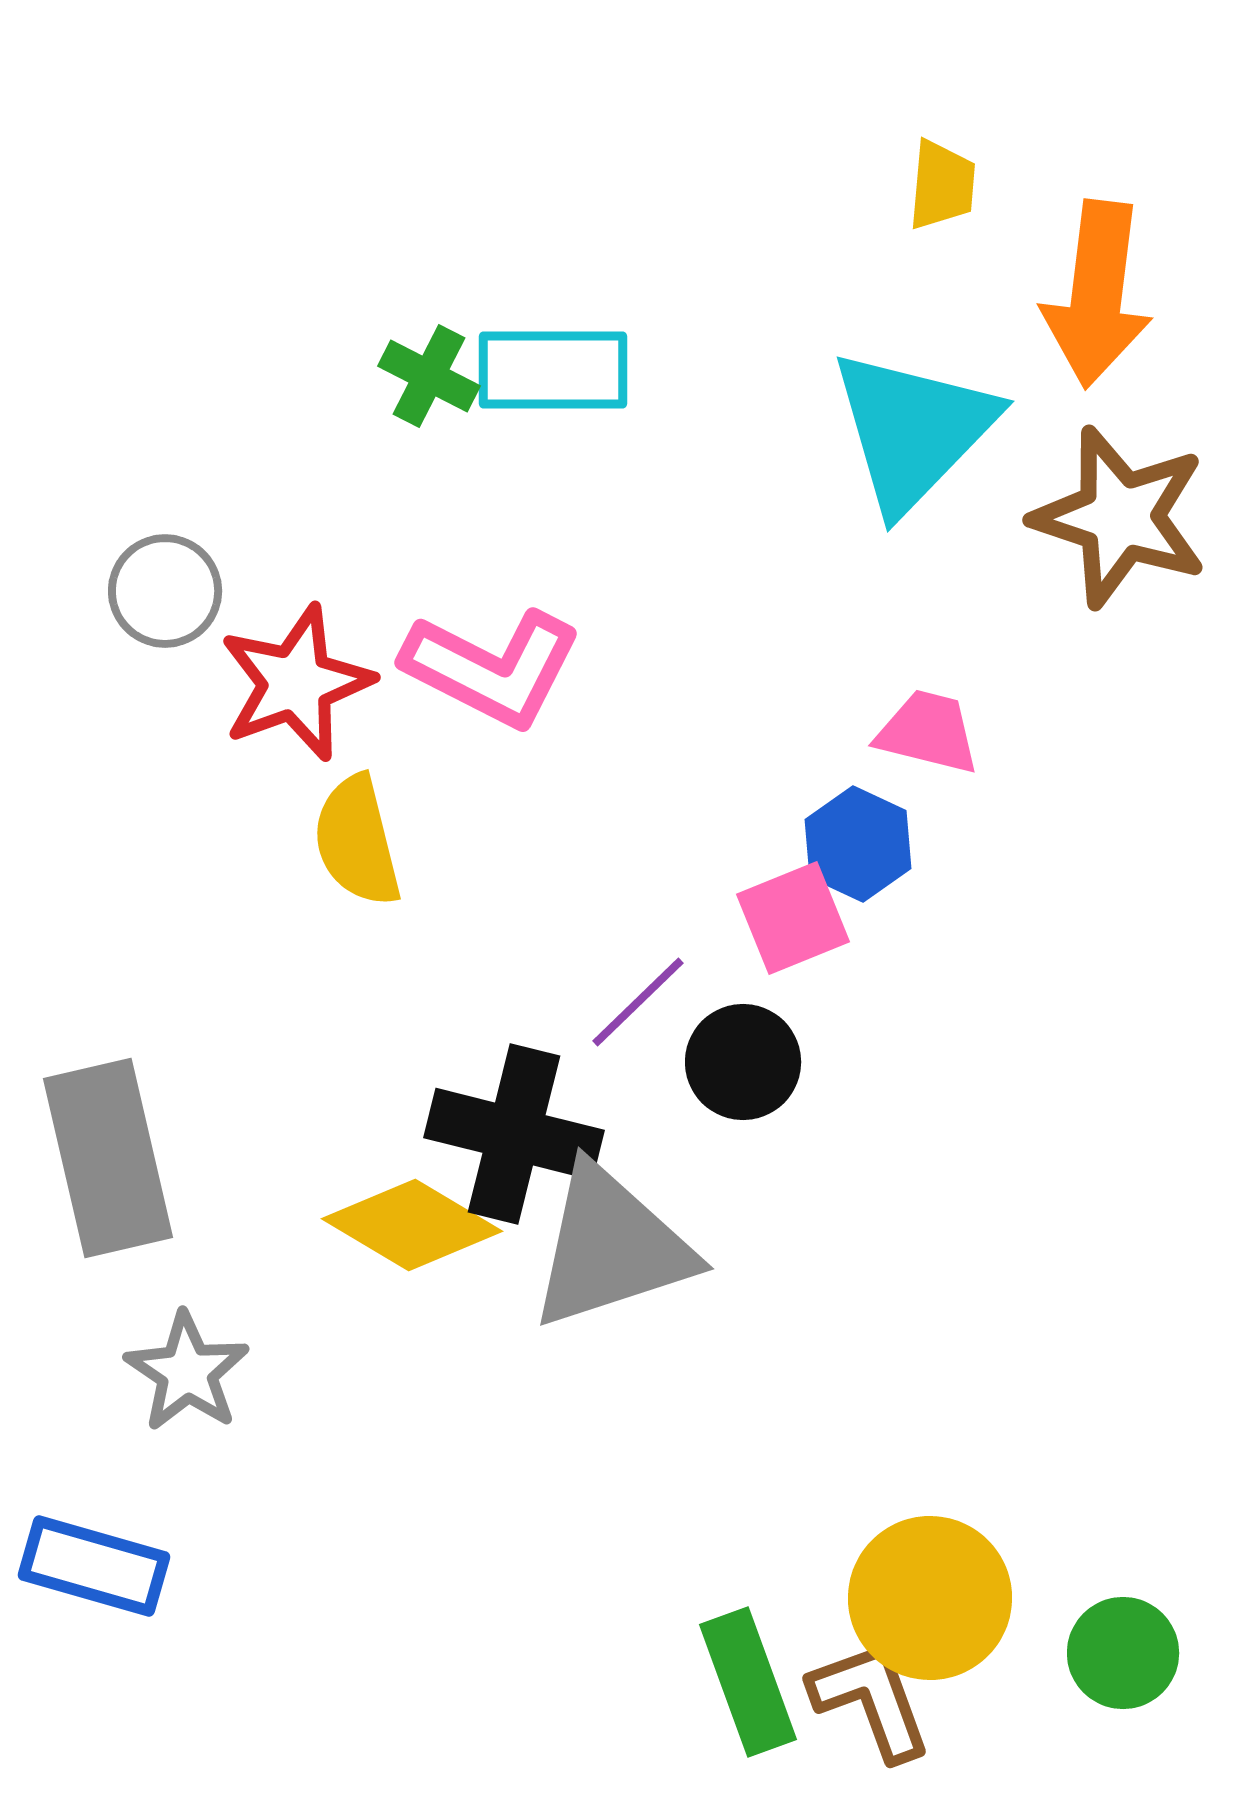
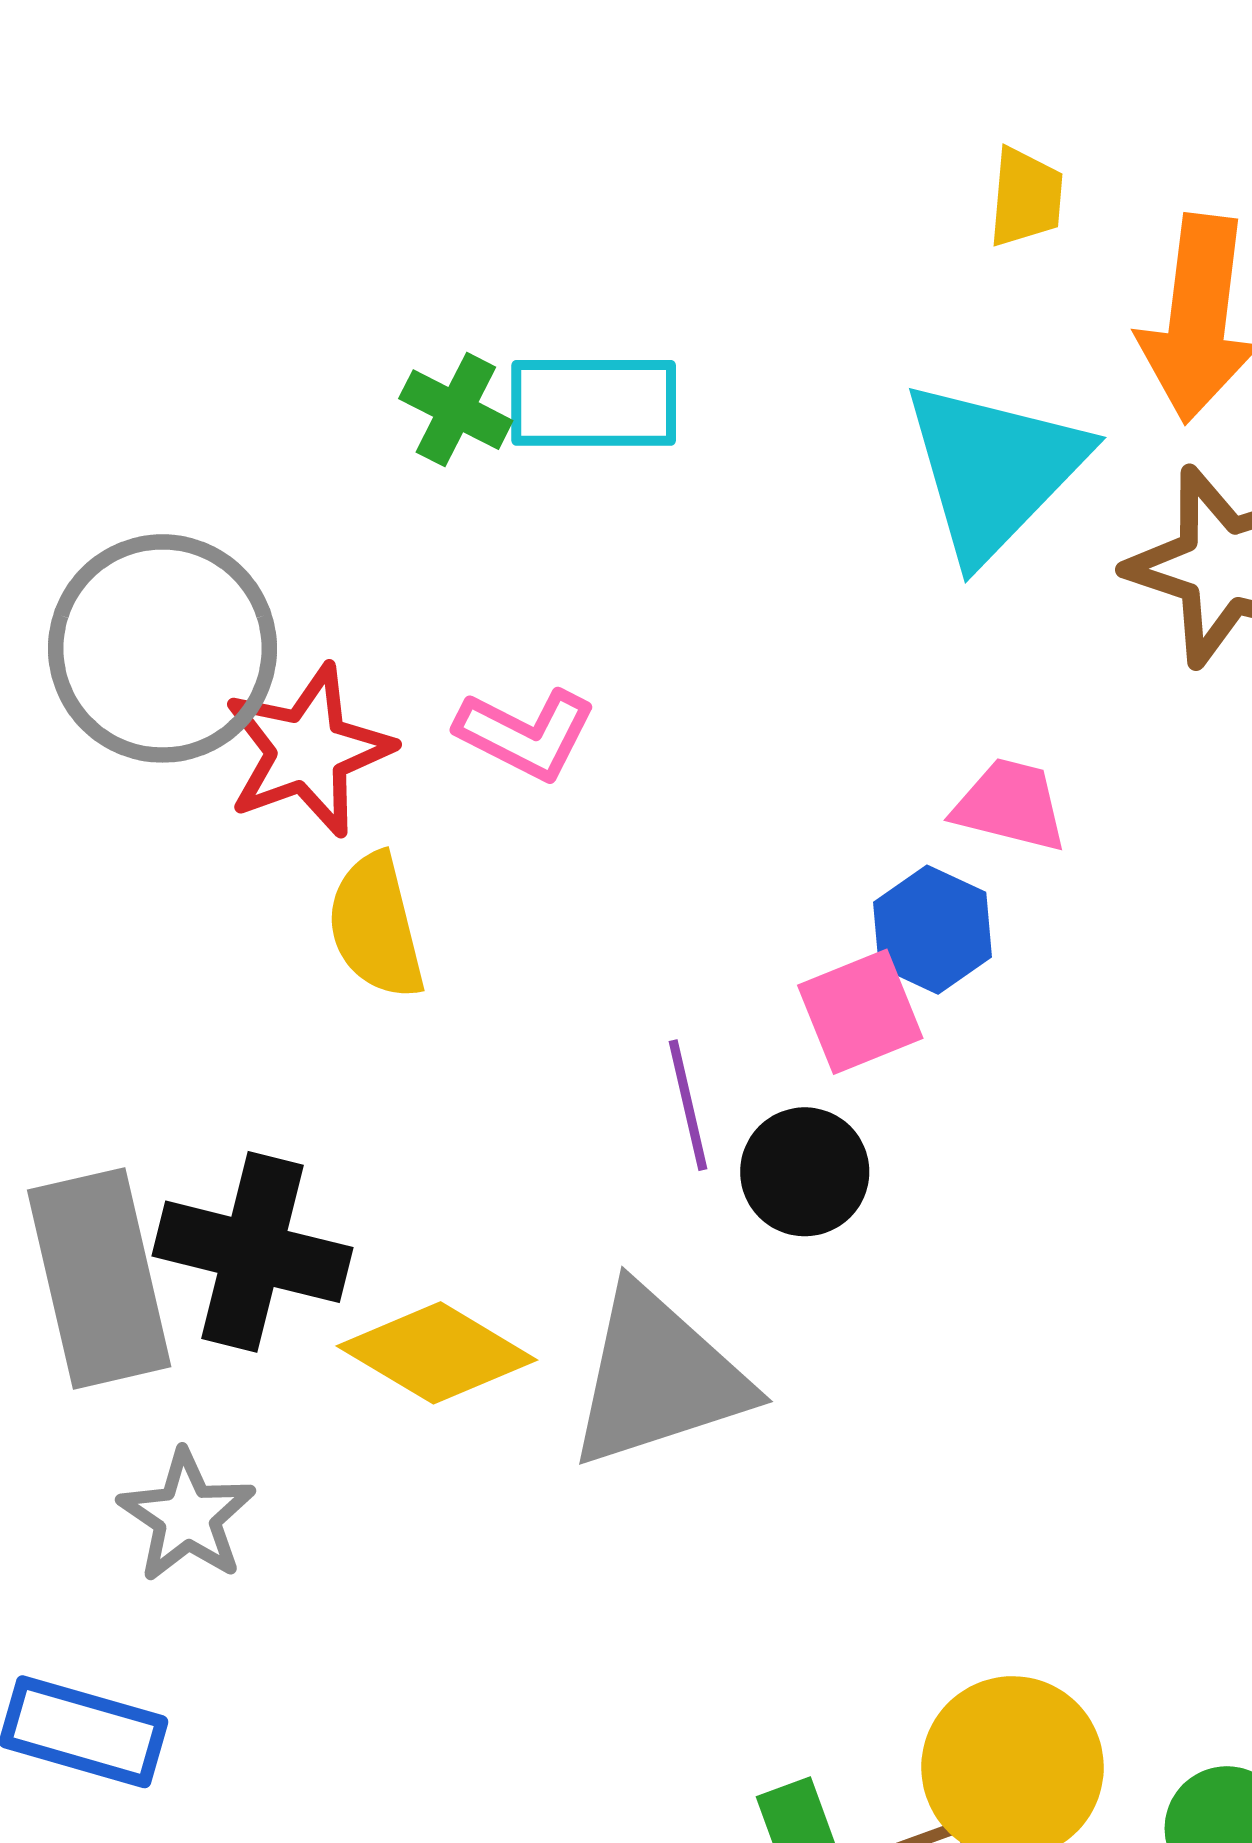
gray circle: (165, 591) -> (163, 648), size x1.8
pink L-shape: (492, 668) -> (526, 734), size x0.7
purple line: (638, 1002) -> (688, 1105), turned -59
black cross: (514, 1134) -> (253, 1252), moved

